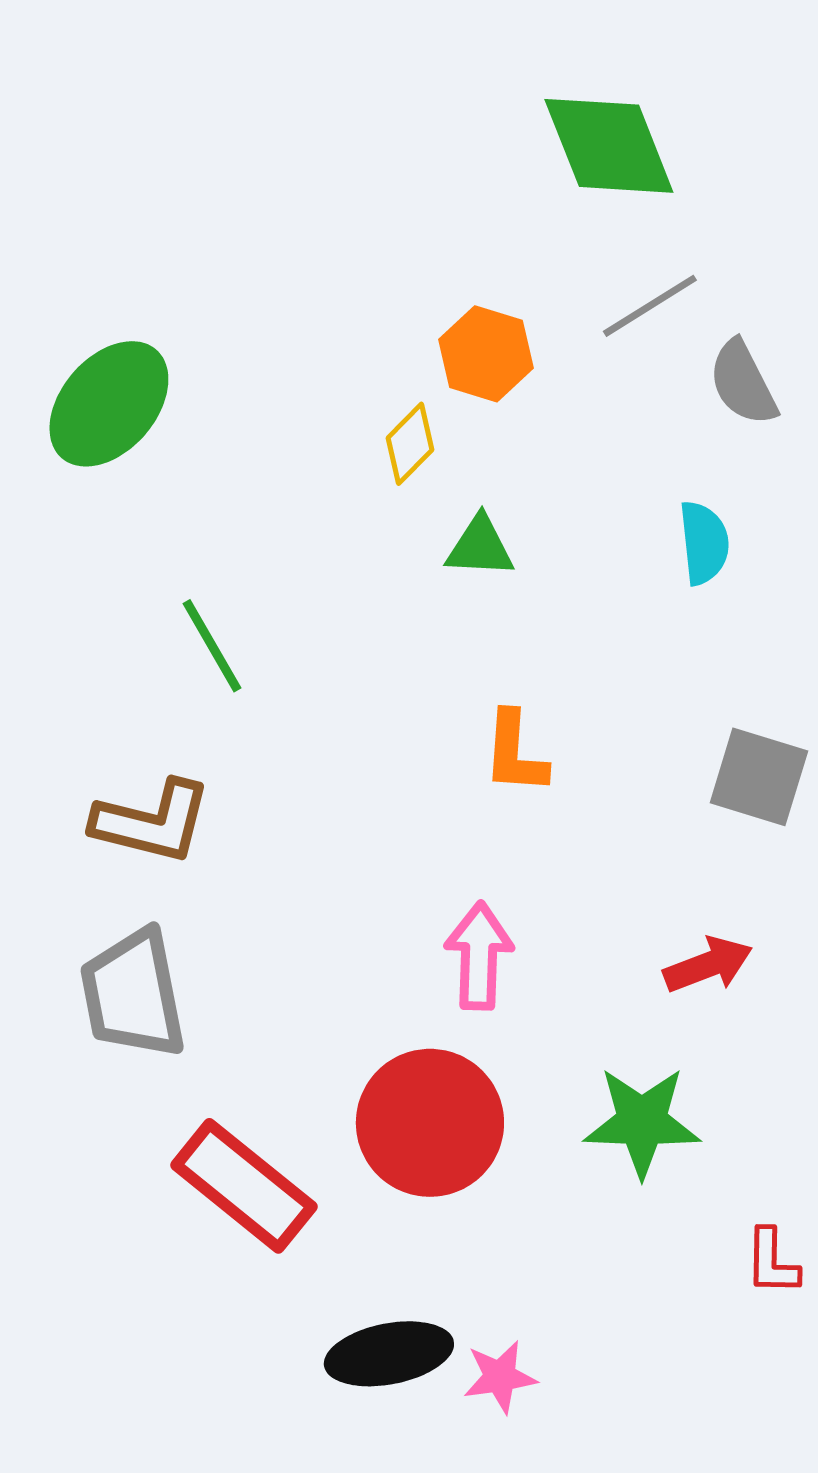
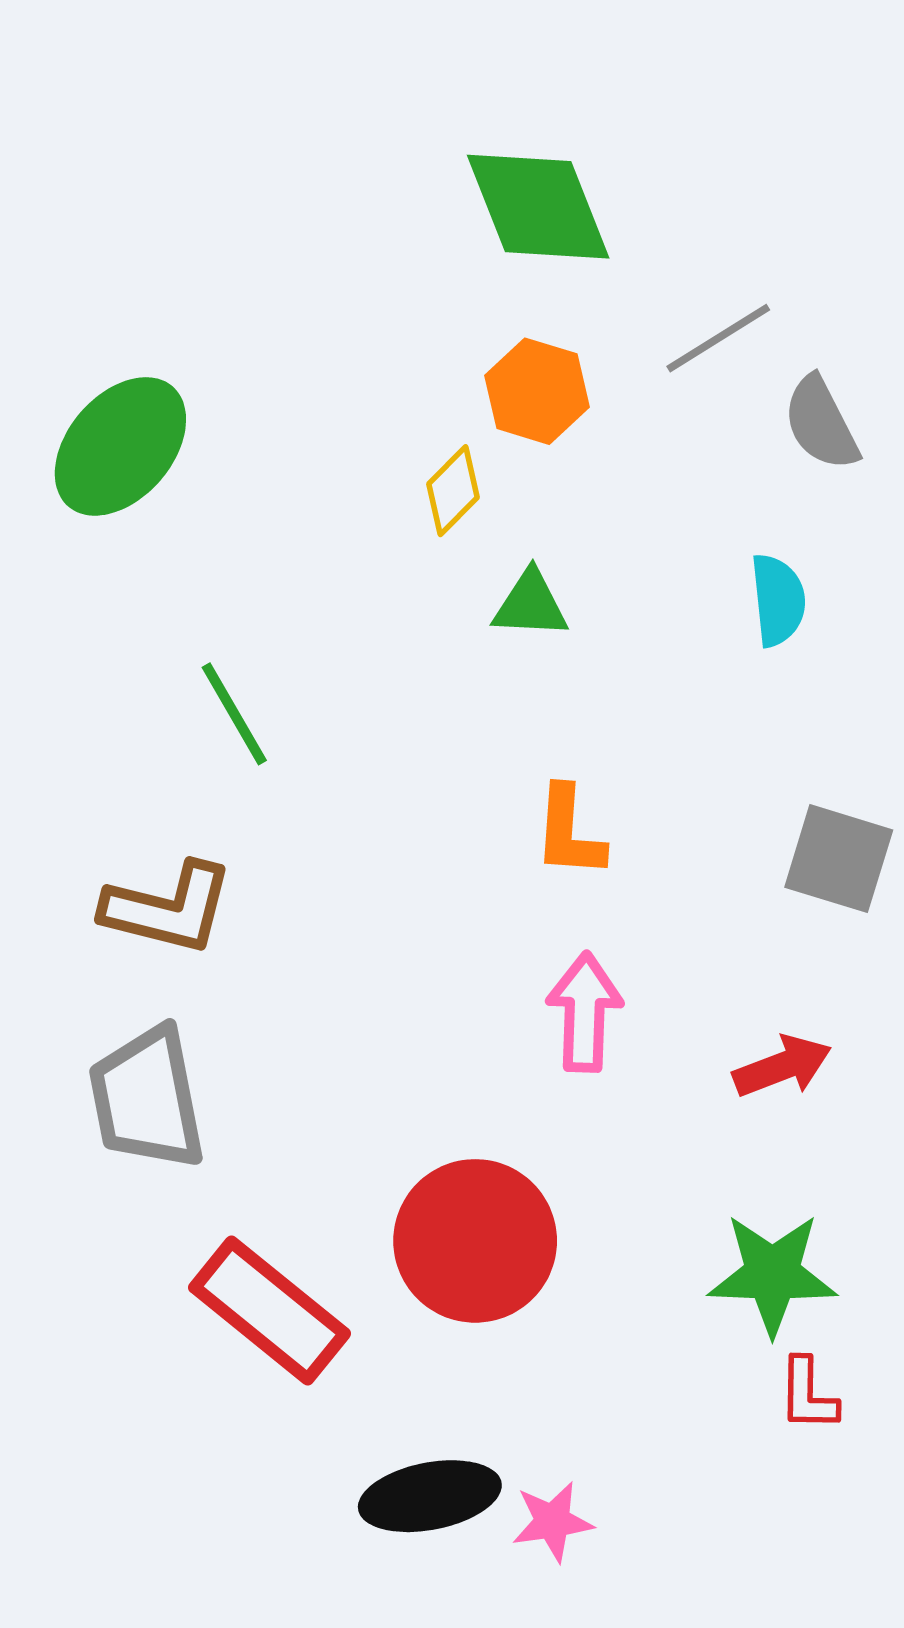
green diamond: (609, 146) -> (538, 207), moved
pink arrow: (479, 956) -> (585, 1012), moved
green star: (642, 1122) -> (772, 1274), moved
red L-shape: (772, 1262) -> (808, 1395), moved

